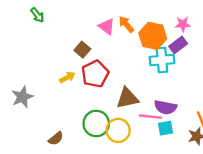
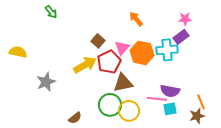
green arrow: (37, 15) -> (51, 12), moved
pink triangle: (107, 27) -> (122, 48), moved, turned 35
orange hexagon: (153, 36) -> (142, 53), moved
yellow arrow: (67, 77) -> (85, 65), size x1.6
brown triangle: (127, 98) -> (123, 83), moved

